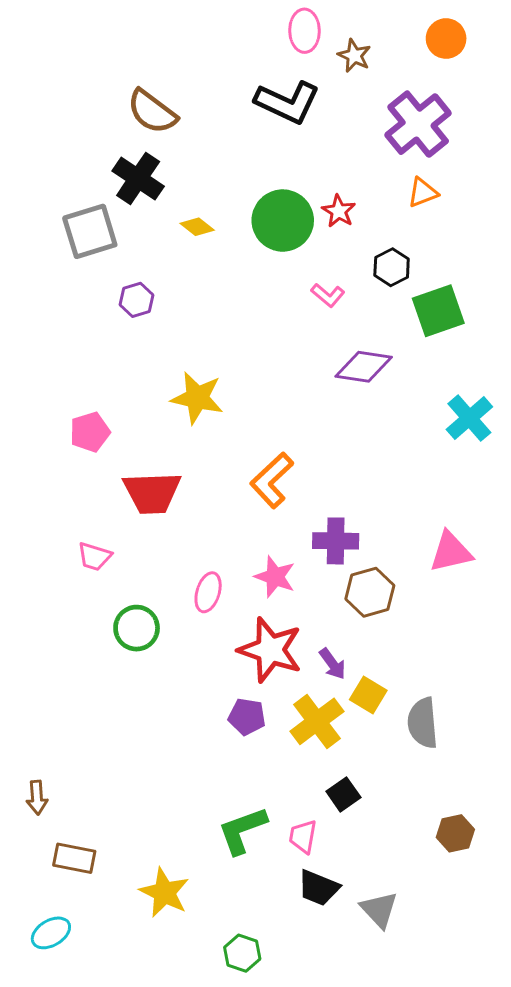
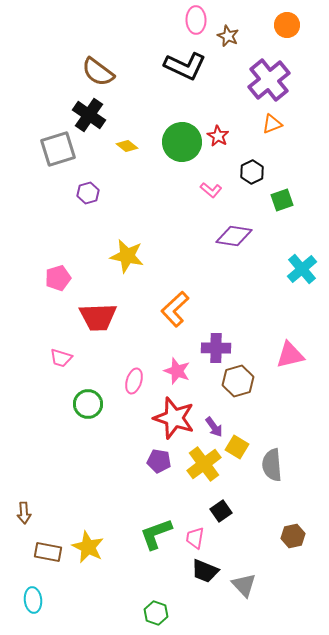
green square: (438, 311) -> (282, 200), size x0.7
yellow star: (165, 892) -> (88, 547), moved
cyan ellipse: (51, 933) -> (33, 600), turned -65

